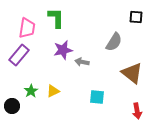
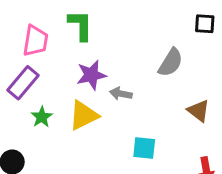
brown triangle: (132, 73) -> (199, 111), size x0.7
green star: (31, 91) -> (42, 117), moved
yellow triangle: (53, 91) -> (84, 115), moved, size x1.5

